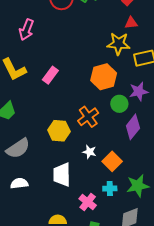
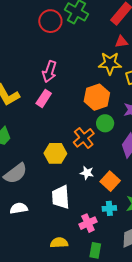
pink arrow: (26, 30) -> (49, 72), moved
green circle: (119, 104) -> (105, 123), moved
pink cross: (88, 202) -> (88, 223), turned 30

